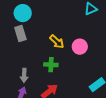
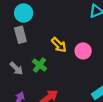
green cross: (51, 65) -> (39, 65), moved, turned 32
gray arrow: (24, 75) -> (16, 68), moved, turned -48

